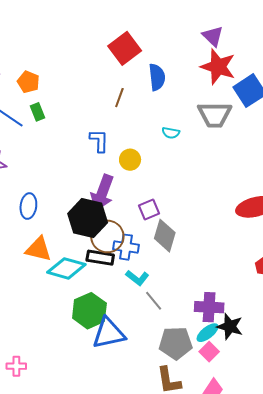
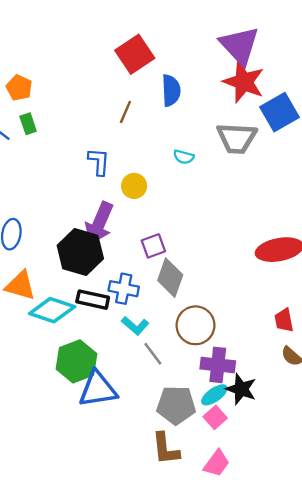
purple triangle: (213, 36) -> (240, 46), size x1.6
brown circle: (107, 236) -> (196, 325), moved

